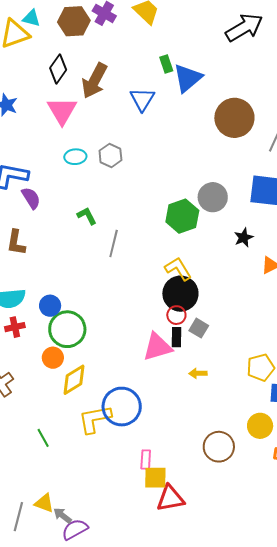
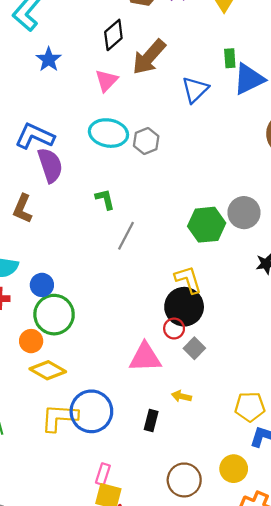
pink triangle: (62, 111) -> (107, 81), size x0.7
cyan ellipse: (75, 157) -> (108, 133), size x1.6
purple semicircle: (31, 198) -> (50, 165), size x1.4
black rectangle: (176, 337) -> (151, 420), moved
yellow diamond: (74, 380) -> (48, 370), turned 48

